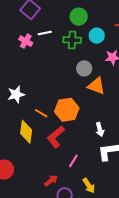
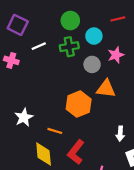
pink cross: (26, 41) -> (11, 60), moved
gray circle: (84, 68) -> (92, 64), moved
orange hexagon: (67, 110) -> (79, 104), moved
white arrow: (100, 129) -> (120, 134), turned 32

